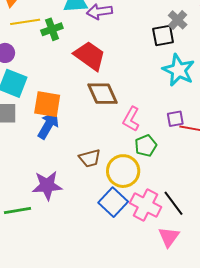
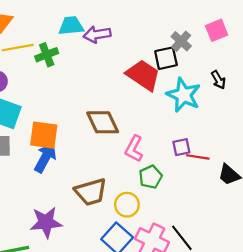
red trapezoid: (90, 56) -> (143, 75), moved
brown trapezoid: (90, 158) -> (91, 192), size x1.4
yellow circle: (123, 171) -> (127, 205), size x0.7

